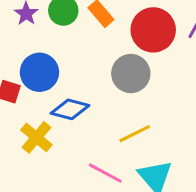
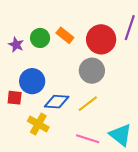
yellow line: (135, 134) -> (88, 104), moved

